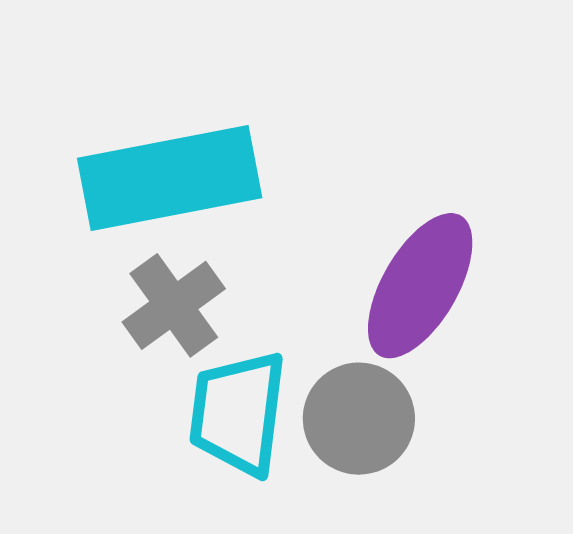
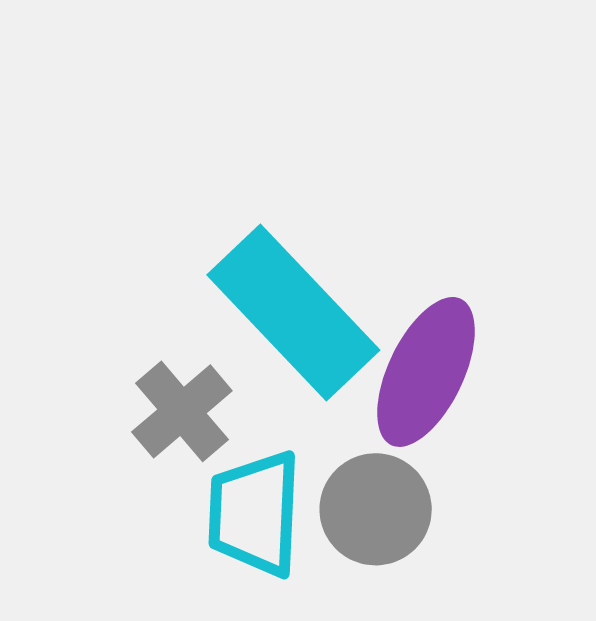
cyan rectangle: (170, 178) -> (293, 312), moved, turned 62

